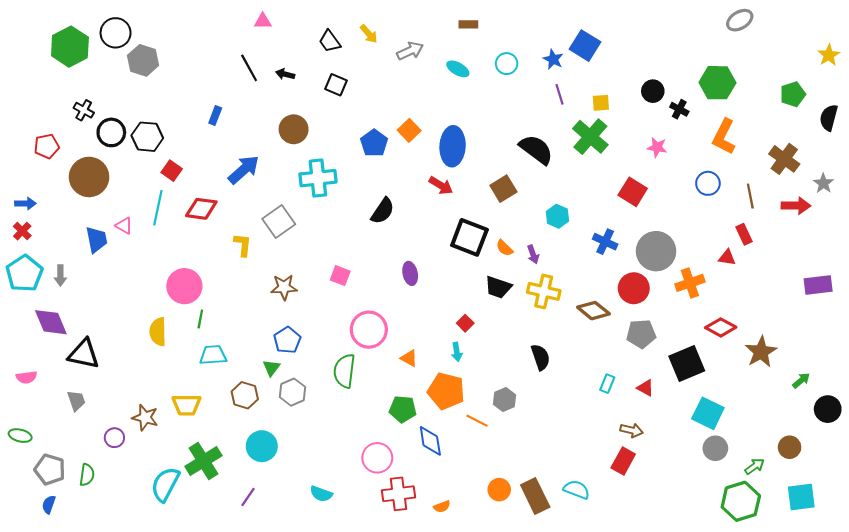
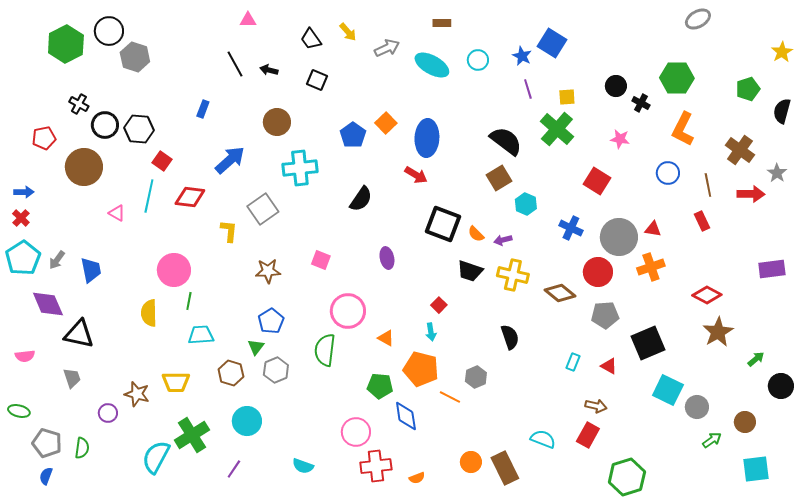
cyan ellipse: (458, 69) -> (432, 65), size x1.6
brown square: (503, 189) -> (499, 178), moved
blue trapezoid: (96, 240) -> (91, 270), moved
purple arrow: (533, 254) -> (503, 240), turned 96
red triangle: (727, 258) -> (653, 229), moved
gray arrow: (60, 276) -> (57, 260), turned 36
red diamond: (721, 327) -> (707, 295), moved
gray circle: (715, 448) -> (697, 407), moved
cyan semicircle: (577, 490) -> (543, 439), moved
green hexagon: (741, 501) -> (627, 477), moved

